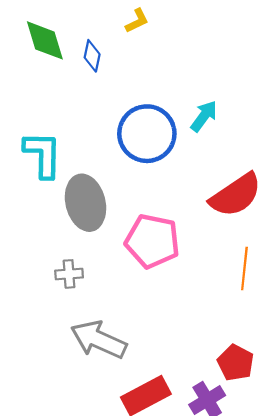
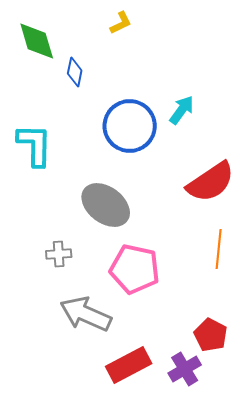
blue diamond: (92, 56) -> (75, 72), moved
gray ellipse: (85, 203) -> (106, 205), moved, turned -39
pink pentagon: (152, 241) -> (135, 269), moved

